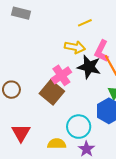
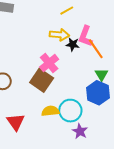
black star: (89, 67) -> (73, 44), moved, size x0.6
yellow semicircle: (57, 144) -> (50, 111), moved

